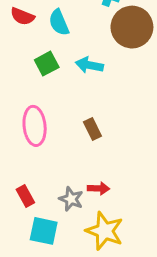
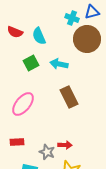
pink ellipse: (35, 126) -> (23, 104), turned 45
brown rectangle: (92, 129) -> (69, 97), moved, size x1.5
red rectangle: (25, 196) -> (17, 142), moved, turned -64

